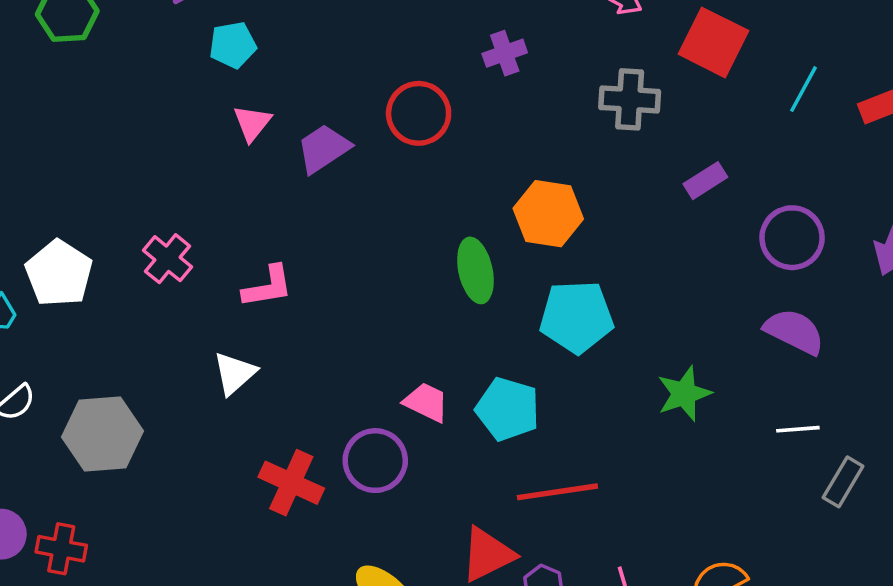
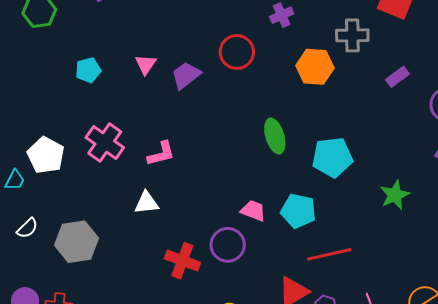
cyan pentagon: (233, 45) -> (88, 70), moved
orange hexagon: (548, 214) -> (315, 67), moved
pink cross: (167, 259) -> (105, 143), size x1.4
white triangle: (234, 373) -> (147, 203), turned 40

